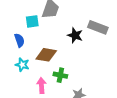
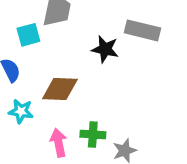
green cross: (60, 75) -> (93, 134), moved

